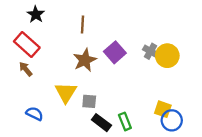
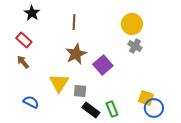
red rectangle: (27, 45) -> (24, 40), size x0.7
purple square: (115, 52) -> (103, 65), moved
yellow circle: (167, 56) -> (132, 24), moved

